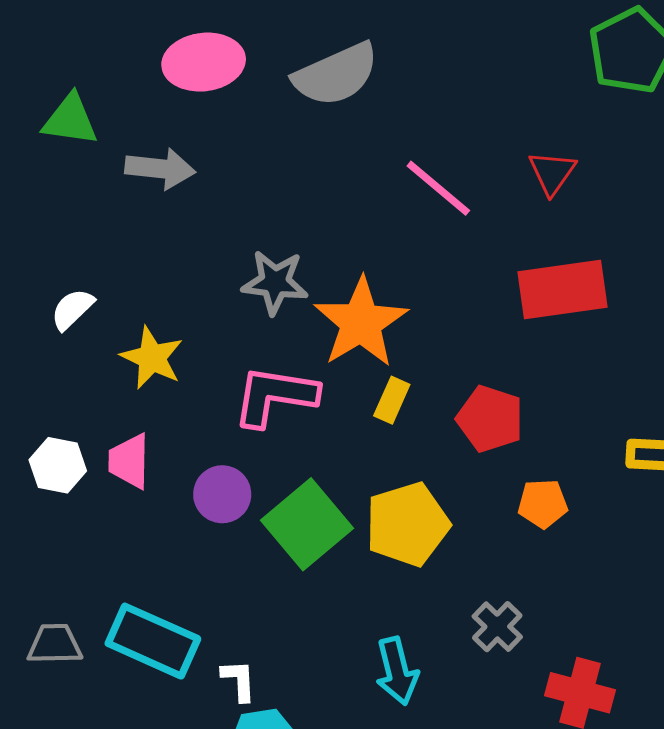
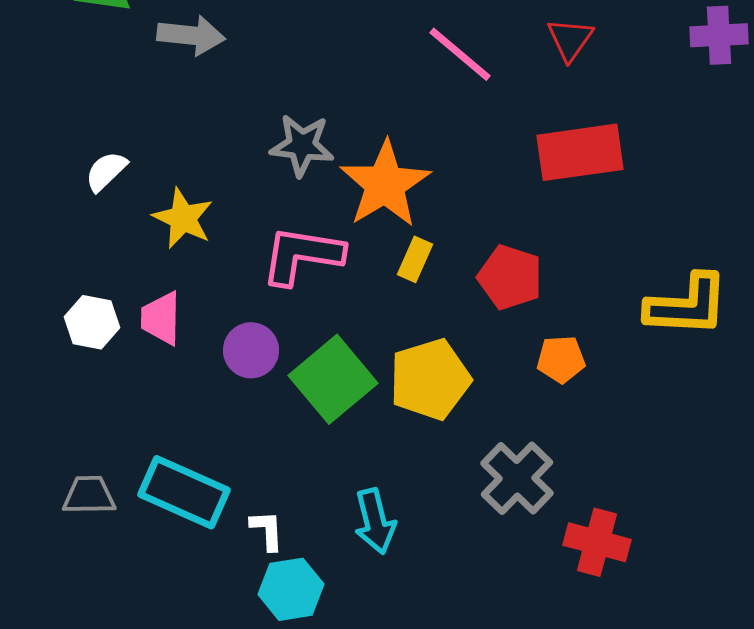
gray cross: (497, 627) -> (517, 478), size x1.5
cyan arrow: (397, 671) -> (375, 521), moved

